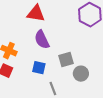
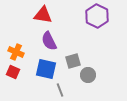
blue square: (39, 68) -> (46, 69), size x1.5

